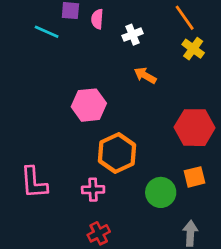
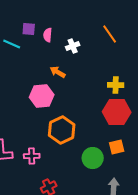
yellow cross: (193, 49) -> (116, 85), moved, turned -35
orange arrow: (145, 75) -> (58, 72), moved
pink cross: (93, 190) -> (32, 156), moved

